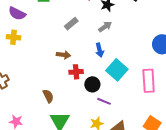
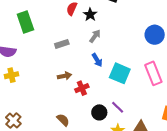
gray rectangle: (71, 24) -> (62, 44), turned 40
black circle: (92, 84) -> (99, 112), moved
purple line: (104, 101) -> (118, 107), turned 40

